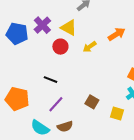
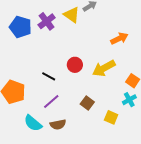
yellow triangle: (69, 28) -> (72, 15), moved
red circle: (60, 47) -> (75, 65), moved
yellow arrow: (90, 47) -> (104, 68), moved, size x1.6

